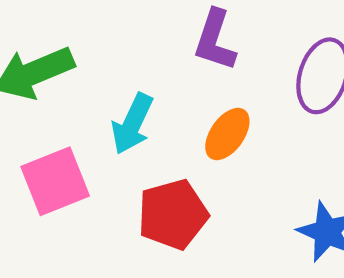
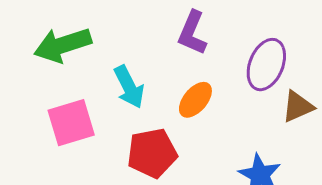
cyan arrow: (132, 124) -> (129, 87), turned -57

